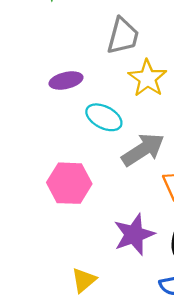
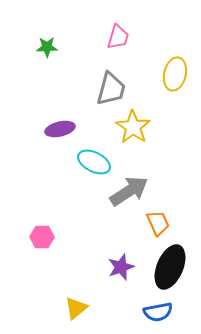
pink hexagon: (69, 183) -> (42, 237), moved, size x0.6
purple star: (134, 234) -> (121, 267), size x0.7

